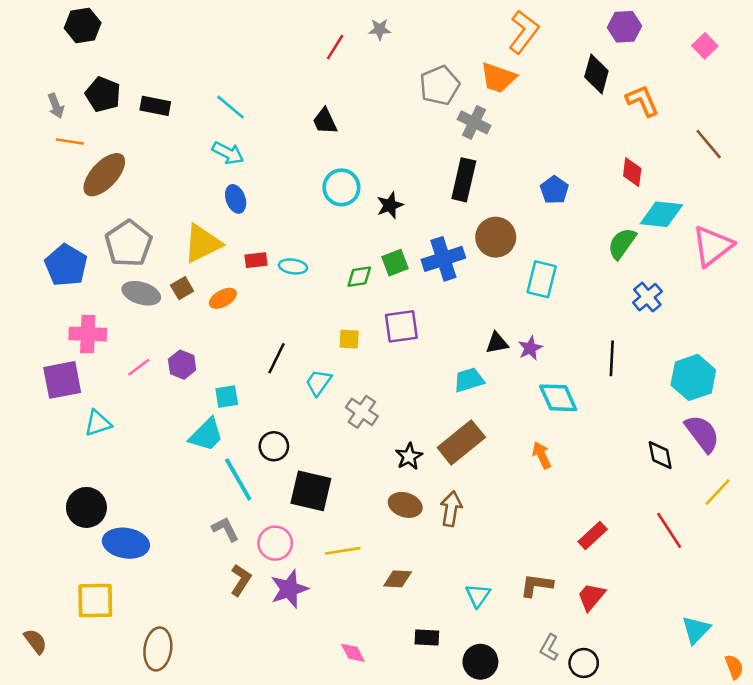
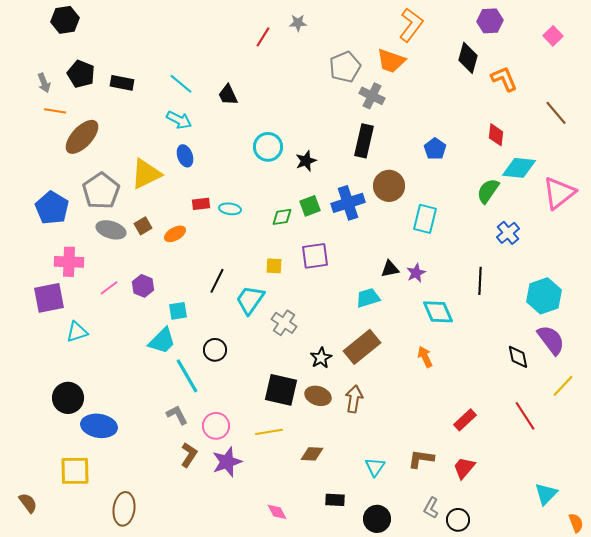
black trapezoid: (325, 121) -> (228, 95), moved
yellow triangle: (202, 244) -> (146, 174), moved
cyan trapezoid: (318, 382) -> (250, 300), size x1.4
black square: (311, 491) -> (281, 390), moved

